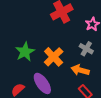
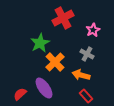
green star: (25, 52) -> (40, 43), moved

